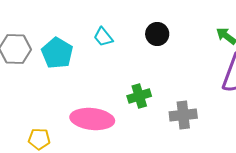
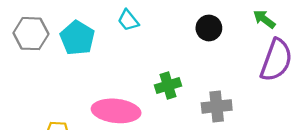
black circle: (157, 34) -> (209, 28), moved

